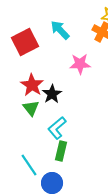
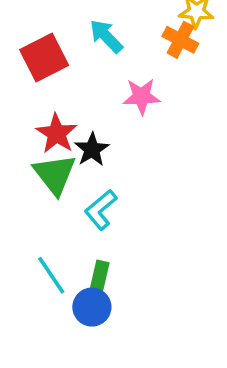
green triangle: (31, 108) -> (55, 174), size x1.5
green rectangle: (61, 151) -> (99, 279), moved

